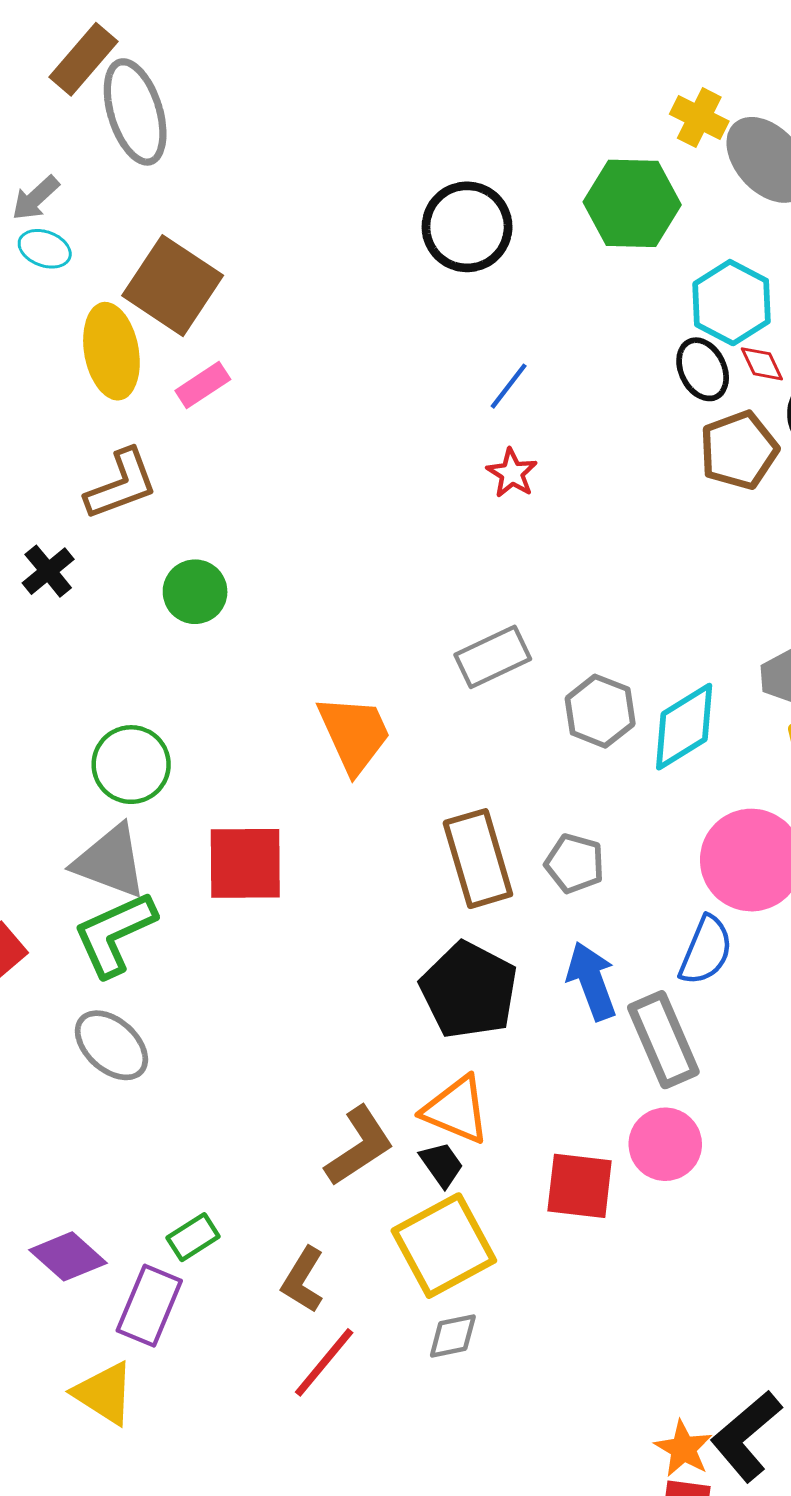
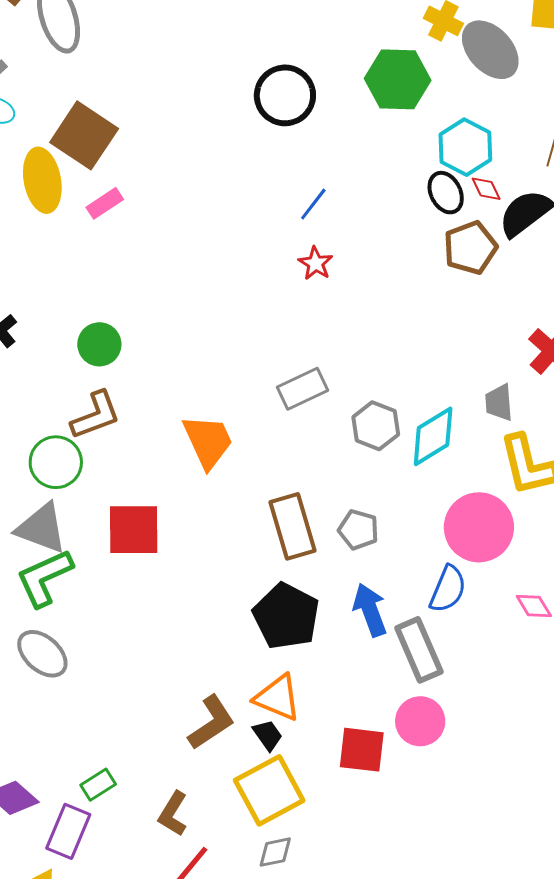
brown L-shape: (121, 484) -> (96, 415), moved

